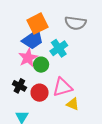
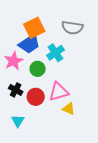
pink star: (28, 58) -> (13, 61), moved

